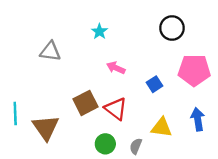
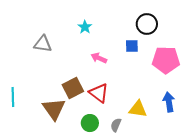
blue square: (154, 84) -> (132, 46), moved, turned 32
brown triangle: (46, 127) -> (54, 109), moved

